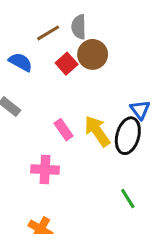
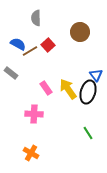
gray semicircle: (79, 27) -> (36, 18), moved
brown line: (48, 33) -> (30, 51), moved
brown circle: (93, 54) -> (80, 32), moved

